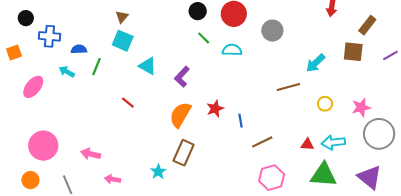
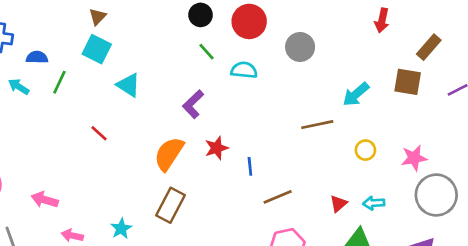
purple L-shape: (182, 77) -> (193, 104), moved
cyan arrow: (333, 142) -> (374, 203), size x0.7
red triangle: (307, 144) -> (338, 204), turned -48
cyan star: (158, 172) -> (121, 229), moved

